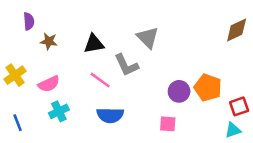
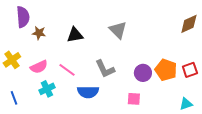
purple semicircle: (29, 21) -> (23, 17), size x1.5
gray L-shape: (126, 65) -> (105, 69), moved
pink line: (100, 80) -> (67, 70), moved
red square: (239, 106) -> (190, 70), moved

